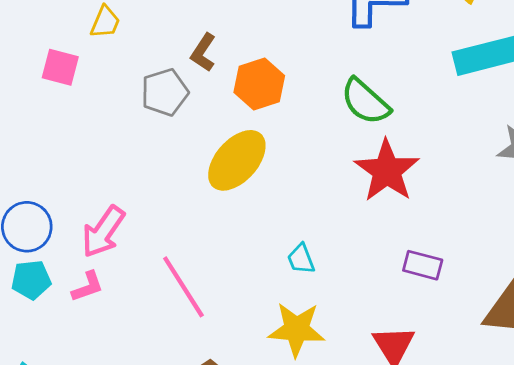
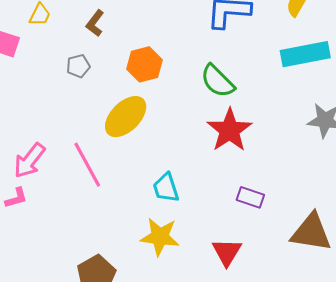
brown L-shape: (203, 52) -> (95, 23), moved
gray pentagon: (165, 92) -> (78, 66), size x0.7
cyan trapezoid: (301, 259) -> (166, 188), size x1.4
pink line: (183, 287) -> (87, 165), moved

